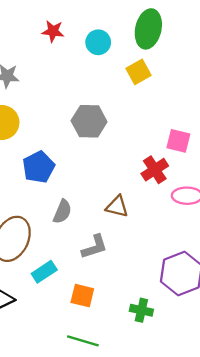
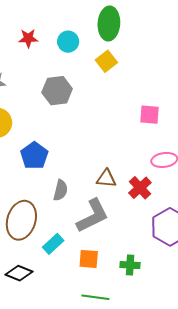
gray hexagon: (89, 121) -> (57, 91), moved
red cross: (155, 170) -> (140, 188), moved
gray L-shape: (95, 247) -> (93, 216), size x1.5
green cross: (141, 310) -> (130, 265), moved

